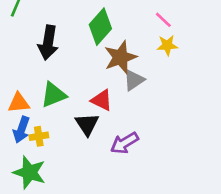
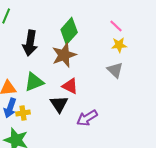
brown star: (120, 57) -> (64, 55), moved
gray triangle: (134, 80) -> (115, 70), moved, turned -42

